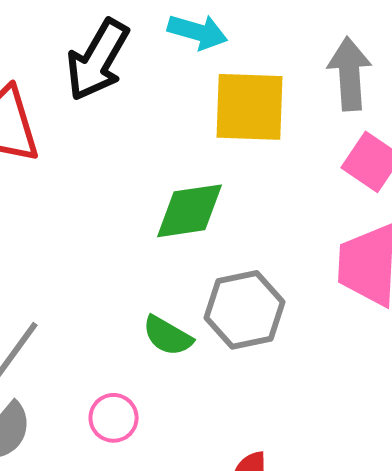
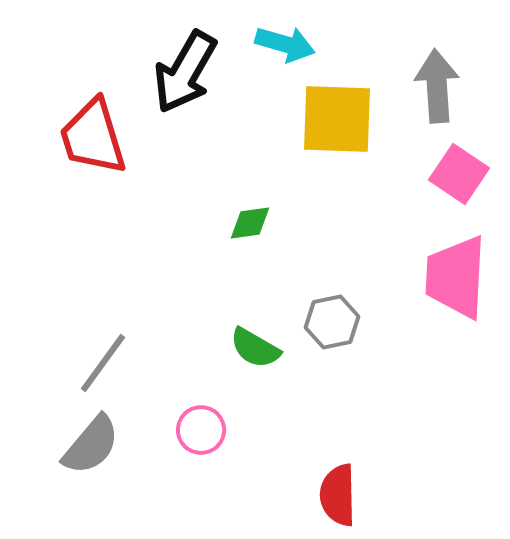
green diamond: (190, 211) -> (250, 223), moved, size x0.6
gray hexagon: (244, 310) -> (332, 322), size x0.7

